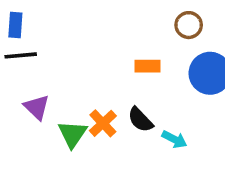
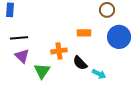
black line: (21, 55) -> (19, 38), moved
orange cross: (103, 123) -> (59, 51), moved, turned 35

